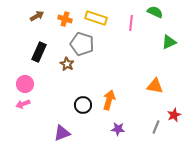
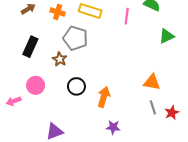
pink circle: (25, 84) -> (36, 85), moved
black circle: (83, 105) -> (76, 86), moved
gray line: (156, 127) -> (153, 107), moved, turned -40

